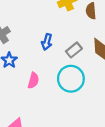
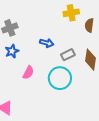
blue arrow: (47, 42) -> (47, 43), turned -104

